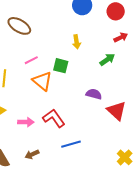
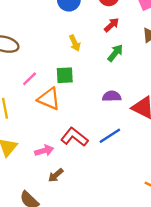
red arrow: (121, 37) -> (112, 25), moved
blue line: (71, 144) -> (110, 136), moved
brown arrow: (32, 154) -> (56, 175), moved

